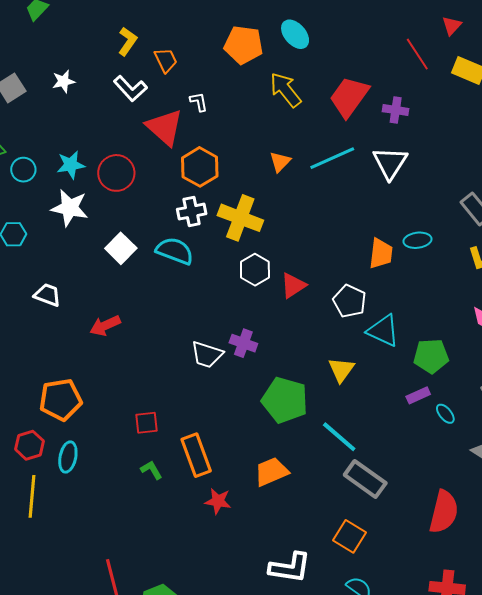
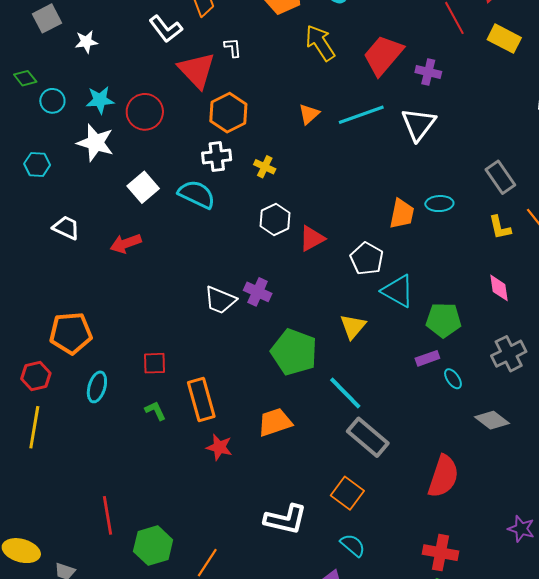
white star: (64, 81) -> (86, 42), moved
yellow cross: (240, 218) -> (265, 167), size x0.5
red arrow: (105, 326) -> (126, 243), moved
cyan ellipse: (68, 457) -> (97, 387), moved

